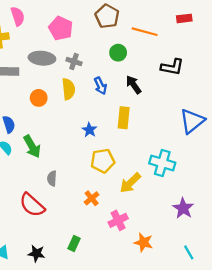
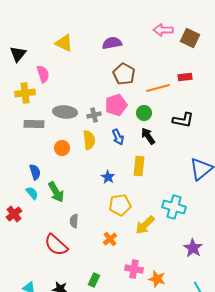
red rectangle: (184, 18) -> (185, 77), moved
pink pentagon: (61, 28) -> (116, 105), moved, turned 30
orange line: (145, 32) -> (158, 88), turned -30
green circle: (118, 53) -> (144, 113), moved
gray cross: (74, 61) -> (94, 115), turned -32
pink cross: (118, 220) -> (134, 269), moved, turned 36

